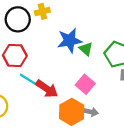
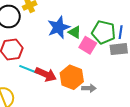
pink square: (85, 84) -> (88, 45), moved
orange hexagon: (72, 112) -> (72, 77), moved

